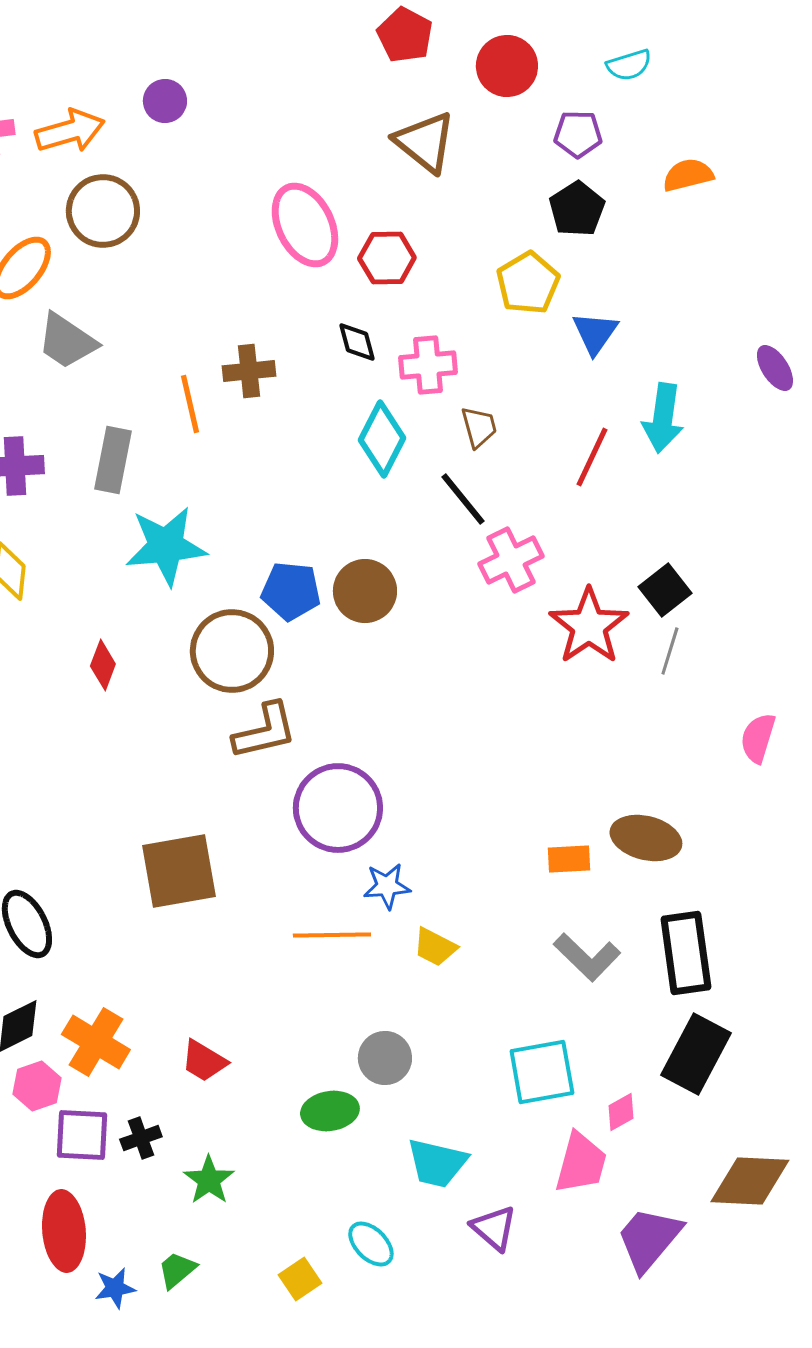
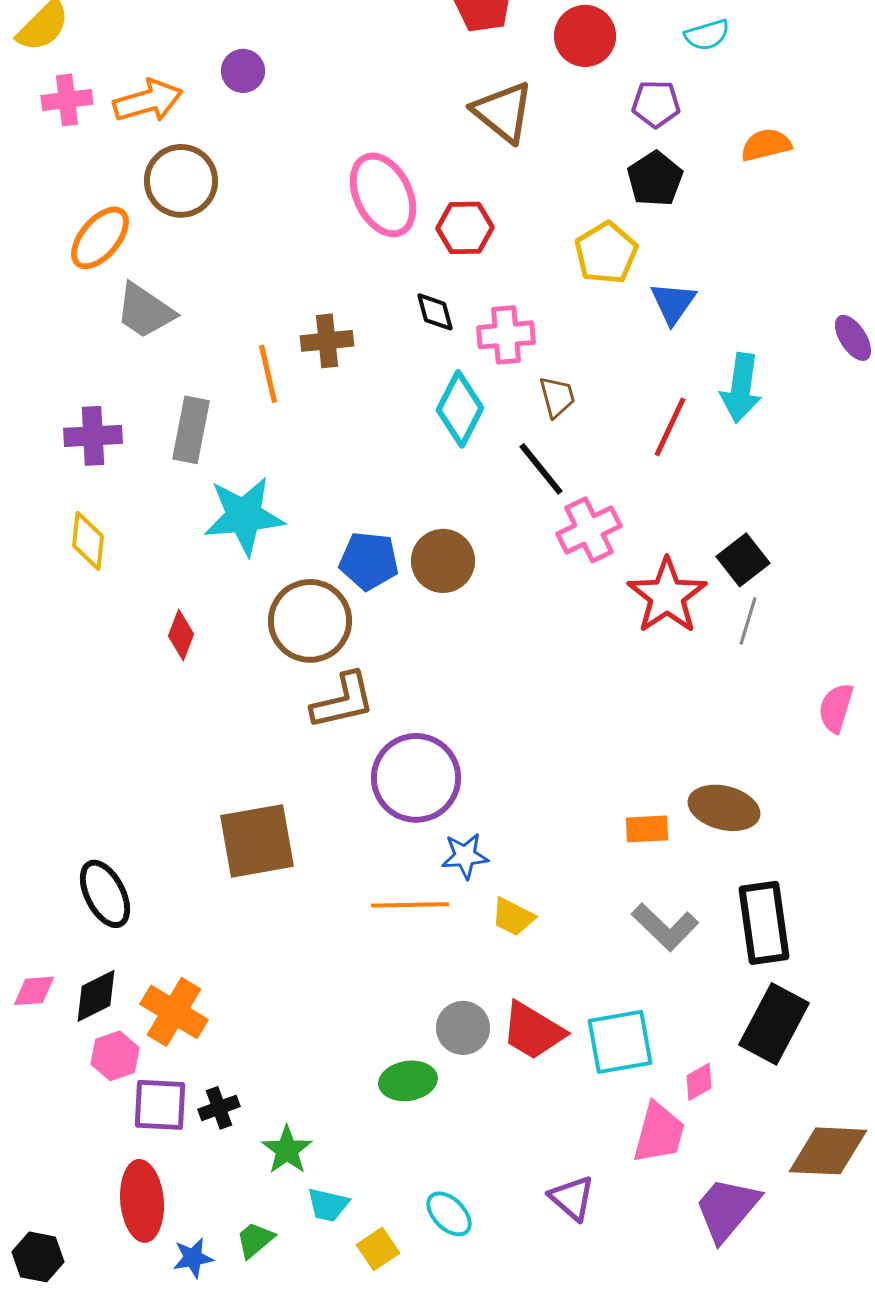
red trapezoid: (204, 1061) -> (533, 1031), moved, size x1.4
cyan trapezoid: (437, 1163) -> (328, 1205), moved, size x0.7

